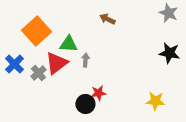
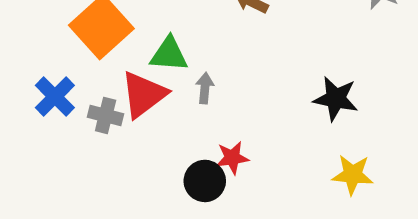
black star: (169, 53) -> (336, 99), moved
gray cross: (38, 73) -> (106, 116), turned -35

